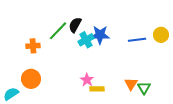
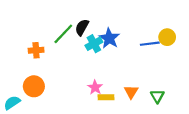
blue star: (100, 35) -> (109, 38), turned 30
yellow circle: (161, 35) -> (167, 37), moved
orange triangle: (131, 84) -> (131, 92), moved

